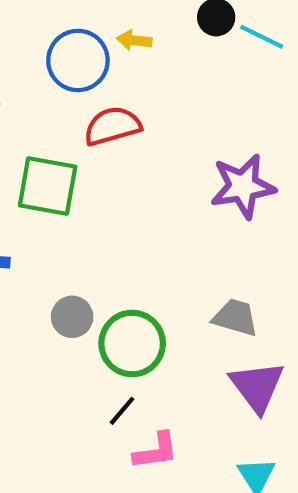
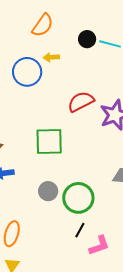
red semicircle: (112, 126) -> (81, 102), moved
green square: (48, 186) -> (49, 141), moved

